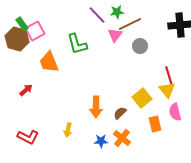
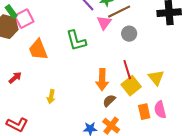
green L-shape: (77, 44) -> (76, 41), moved
red line: (169, 76) -> (127, 70), moved
orange arrow: (96, 107) -> (102, 80), moved
pink semicircle: (175, 112) -> (160, 110), moved
yellow arrow: (68, 130) -> (51, 97), moved

